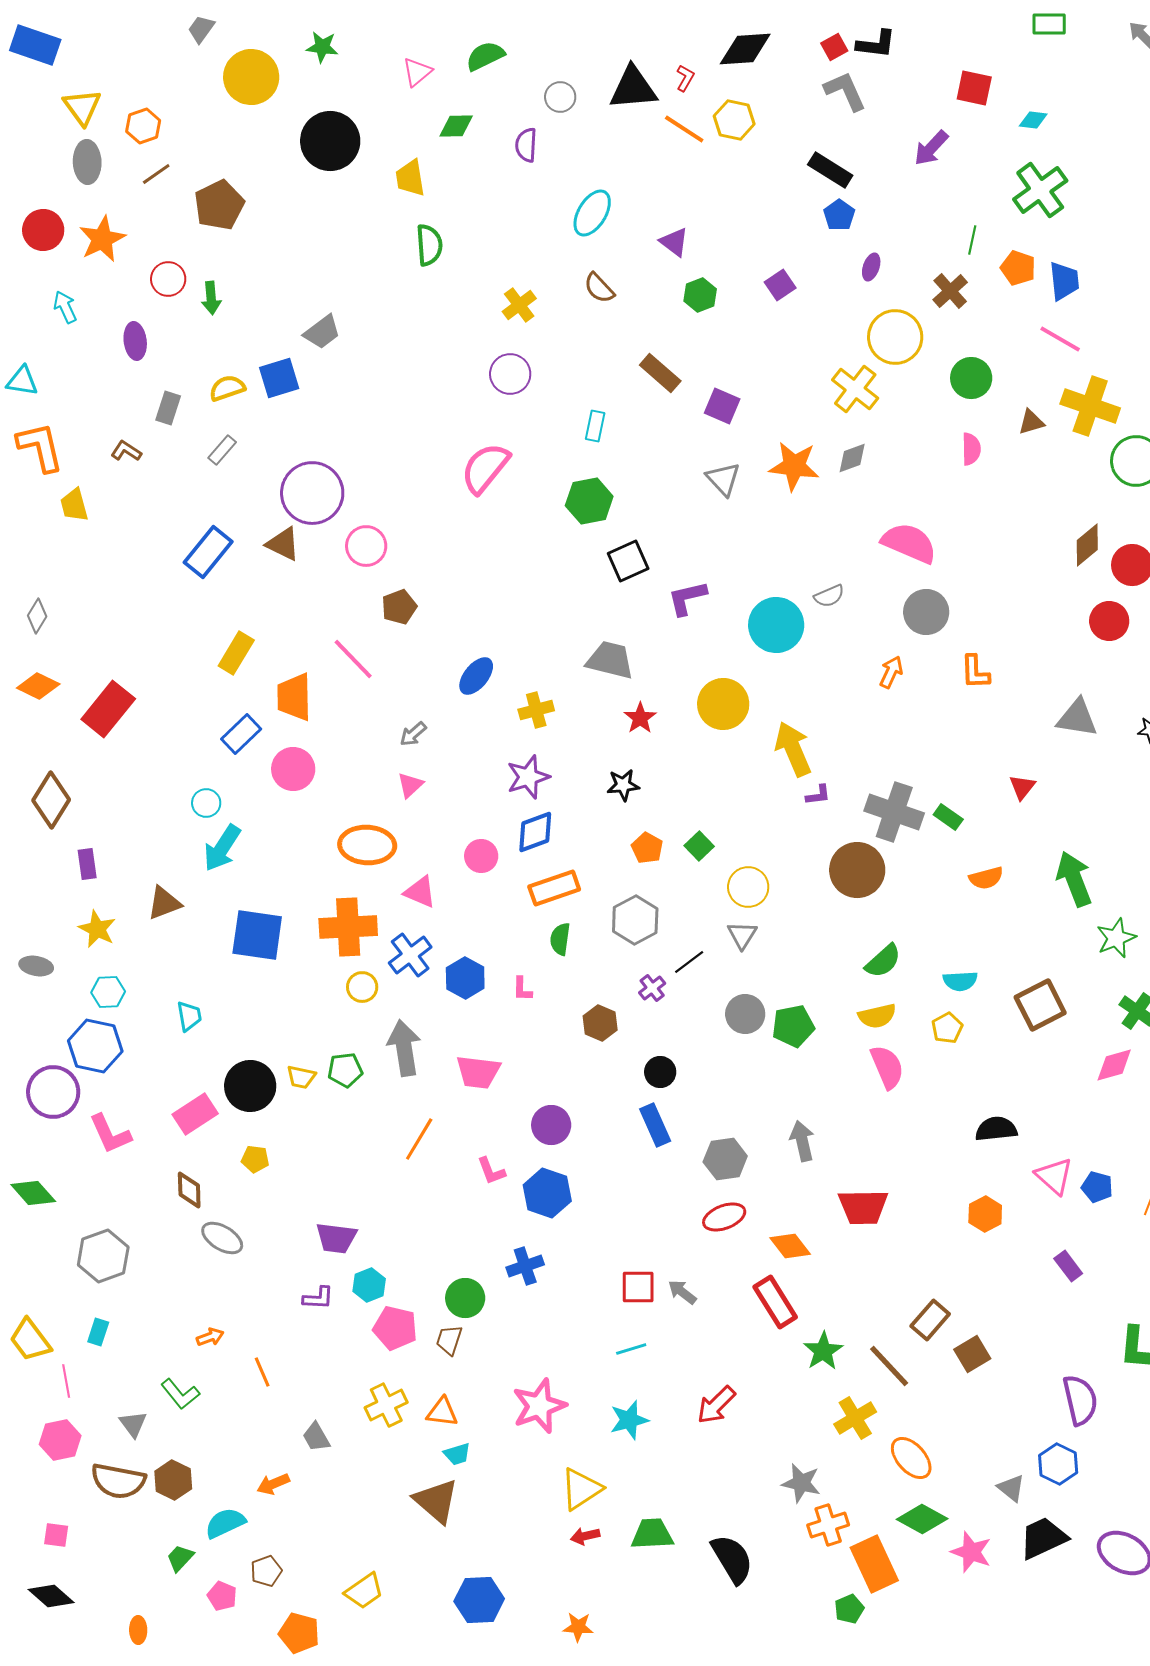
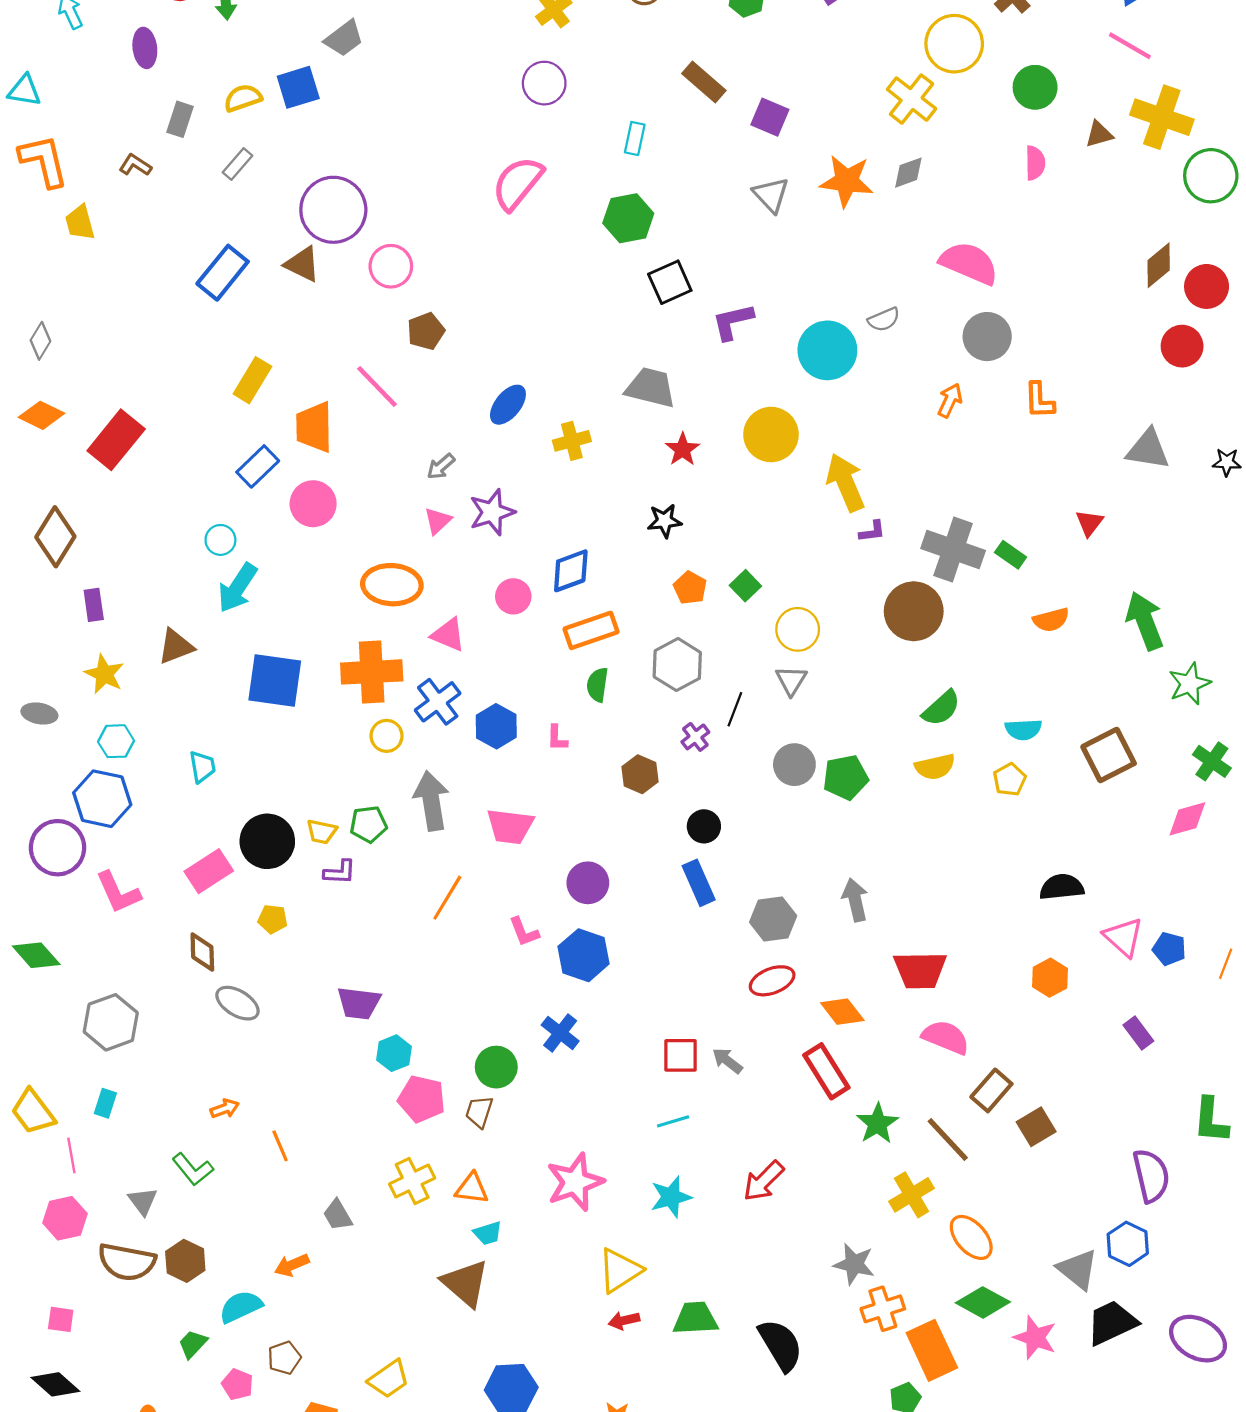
purple star: (528, 777) -> (492, 512), moved
black line: (689, 962) -> (735, 709), turned -32
pink semicircle: (887, 1067) -> (946, 1037), moved, turned -45
blue cross: (525, 1266) -> (560, 1033), turned -33
purple L-shape: (318, 1298) -> (340, 872), moved
gray triangle: (1011, 1488) -> (1078, 1269), size x1.4

